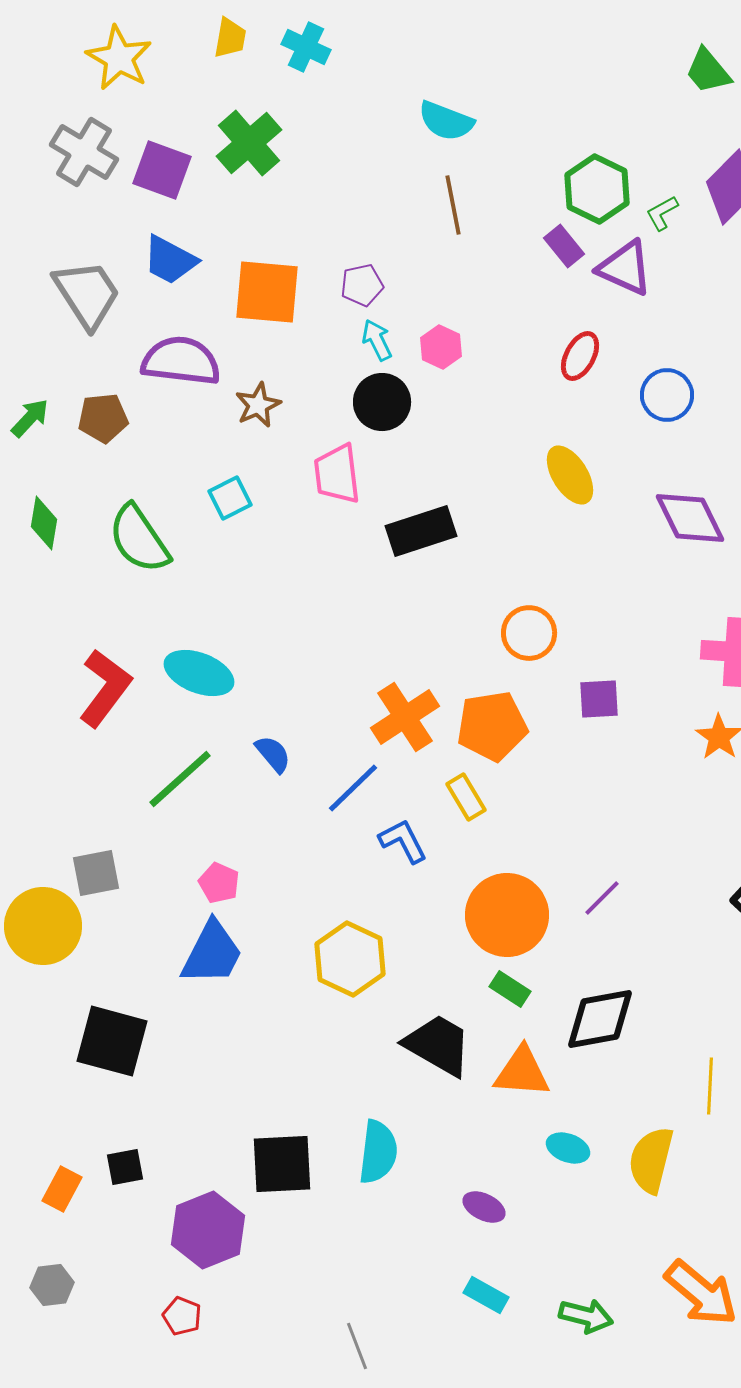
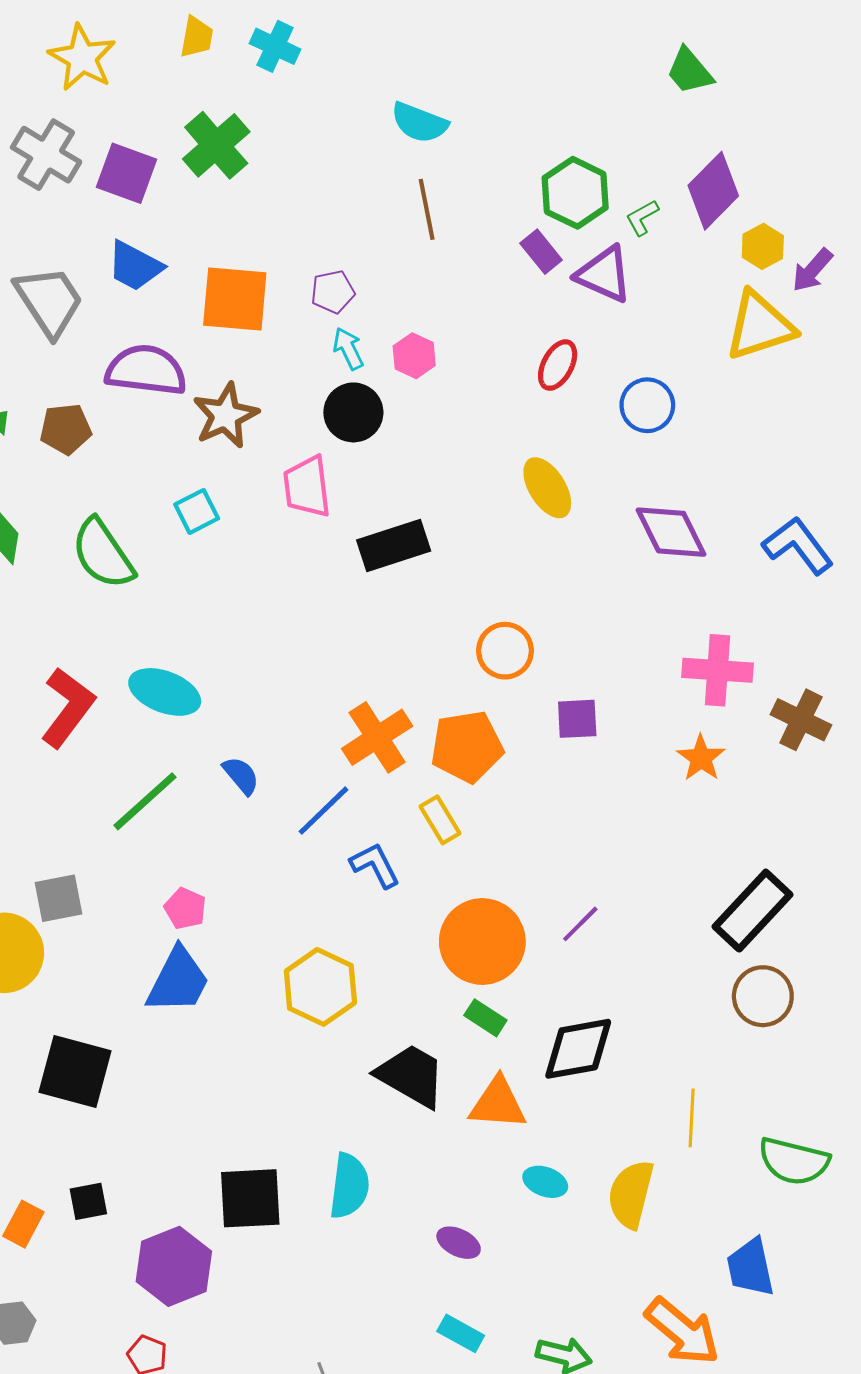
brown star: (258, 405) -> (226, 416), size x1.4

